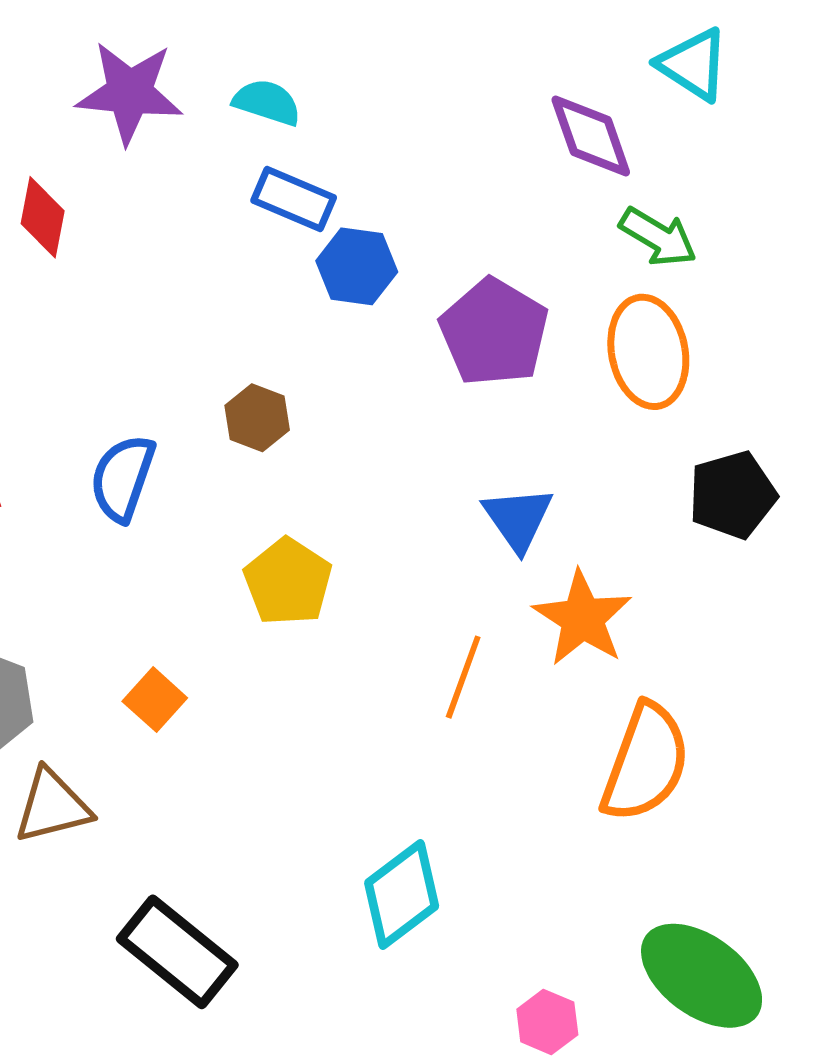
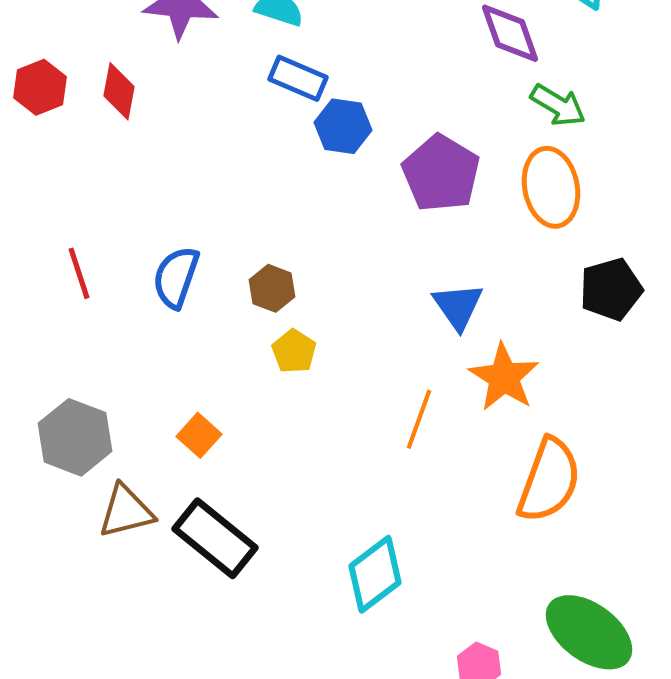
brown hexagon: (257, 418) -> (272, 288), moved
yellow pentagon: (288, 582) -> (294, 351), size x0.7
black rectangle: (177, 952) -> (215, 538), moved

